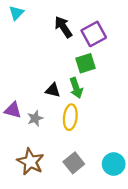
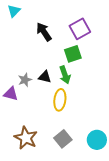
black arrow: (63, 27) -> (44, 32), moved
gray star: (35, 118) -> (25, 80), moved

